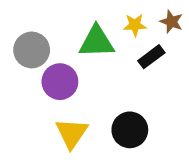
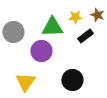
purple circle: (60, 82) -> (41, 51), moved
yellow triangle: (72, 133) -> (25, 82), moved

